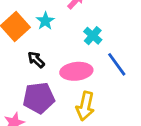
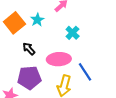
blue line: (117, 64) -> (85, 72), moved

